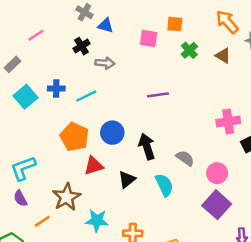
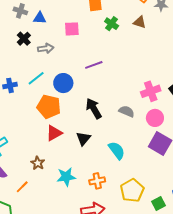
pink square: (149, 39) -> (72, 29), moved
blue cross: (56, 88) -> (10, 85), moved
pink cross: (228, 121) -> (151, 91), moved
blue circle: (112, 133) -> (63, 83), moved
orange pentagon: (74, 137) -> (49, 107), moved
cyan semicircle: (164, 185) -> (117, 150), moved
brown star: (67, 197) -> (38, 163), size x0.6

